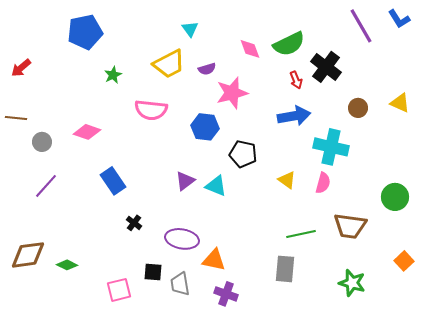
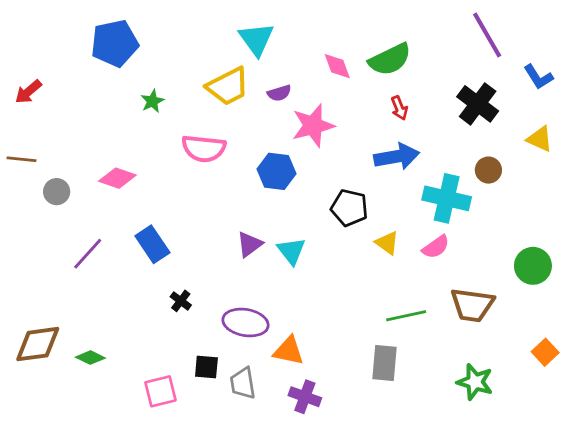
blue L-shape: (399, 19) -> (538, 77), moved
cyan triangle: (190, 29) -> (256, 39), size x1.6
black cross: (326, 67) -> (478, 104), moved
brown circle: (358, 108) -> (488, 170), moved
black pentagon: (243, 154) -> (349, 208), moved
pink semicircle: (323, 183) -> (436, 247), turned 40
purple line: (46, 186) -> (88, 254), moved
cyan triangle: (216, 186) -> (291, 251), turned 30

